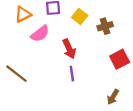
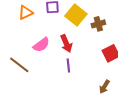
yellow square: (80, 16) -> (76, 15), size x1.5
pink semicircle: (40, 34) -> (41, 45), moved

